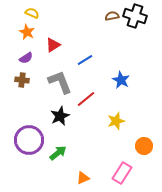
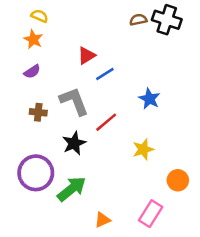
red triangle: (53, 45) -> (86, 55), moved
brown cross: (22, 80) -> (38, 112), moved
green arrow: (58, 153) -> (72, 189), size x1.4

